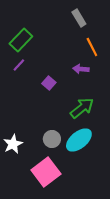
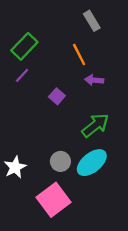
orange line: (92, 47) -> (79, 54), moved

